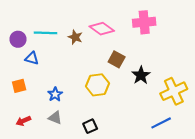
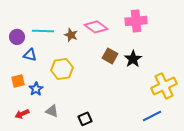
black star: (141, 75) -> (133, 59), moved
yellow hexagon: (98, 85) -> (62, 69), moved
blue star: (55, 94) -> (36, 89), moved

